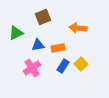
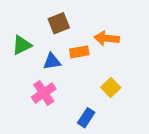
orange rectangle: (58, 48) -> (79, 52), moved
blue rectangle: (63, 66) -> (86, 118), moved

